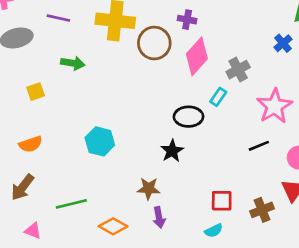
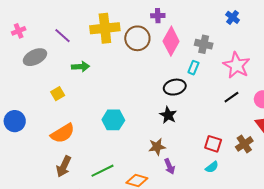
purple line: (58, 18) -> (63, 36), turned 42
gray cross: (238, 70) -> (204, 44), turned -36
orange semicircle: (31, 144) -> (63, 133), size x1.4
red square: (222, 201) -> (213, 144), turned 30

